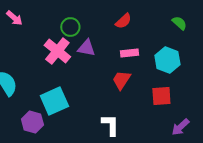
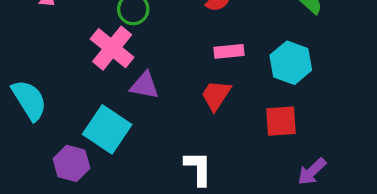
purple triangle: (86, 48) -> (145, 85), moved
cyan square: (54, 101) -> (107, 129), turned -32

